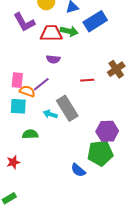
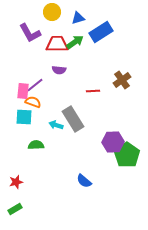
green arrow: (69, 31) -> (75, 42), turned -48
purple line: (41, 84) -> (35, 85), moved
green pentagon: (100, 153) -> (127, 155), moved, turned -30
red star: (13, 162) -> (16, 182), moved

